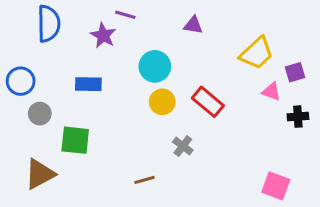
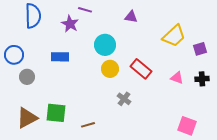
pink triangle: (271, 91) -> (177, 78), moved
green square: (75, 140) -> (56, 113), moved
brown line: (145, 180) -> (88, 125), moved

